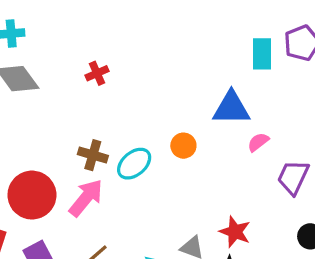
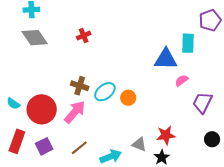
cyan rectangle: (262, 54) -> (188, 43), moved
orange circle: (183, 146) -> (128, 98), moved
red star: (235, 232) -> (166, 135), turned -30

